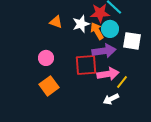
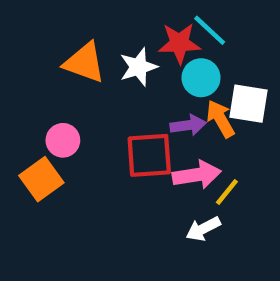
orange triangle: (56, 22) -> (84, 63), size x1.5
orange arrow: (97, 31) -> (220, 119), moved
purple arrow: (104, 51) -> (188, 125), size x0.7
orange square: (49, 86) -> (41, 179), moved

